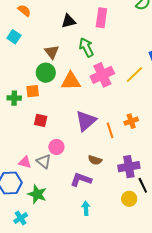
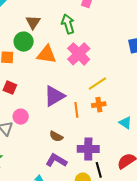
pink cross: (102, 75) -> (79, 54), turned -30
yellow line: (134, 75) -> (97, 83), moved
purple L-shape: (81, 180) -> (56, 160), moved

